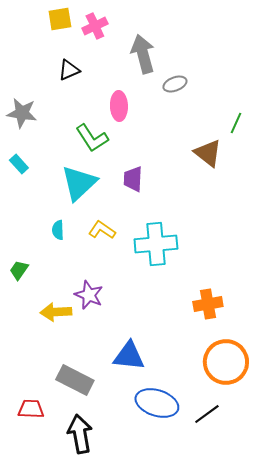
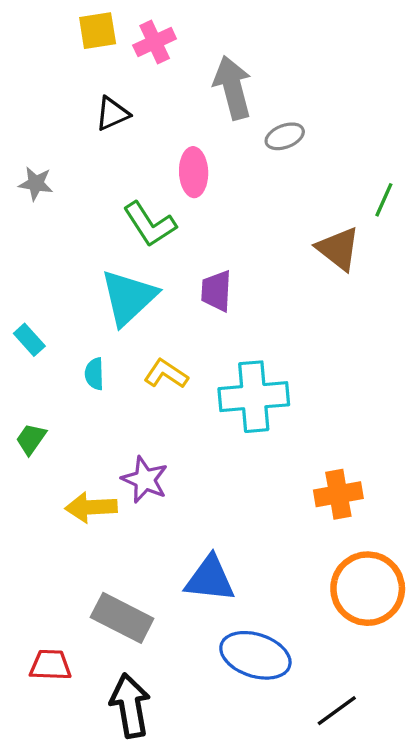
gray star: (22, 113) -> (36, 184), size x0.7
cyan rectangle: (19, 164) -> (29, 340), moved
black line: (207, 414) -> (337, 711), moved

